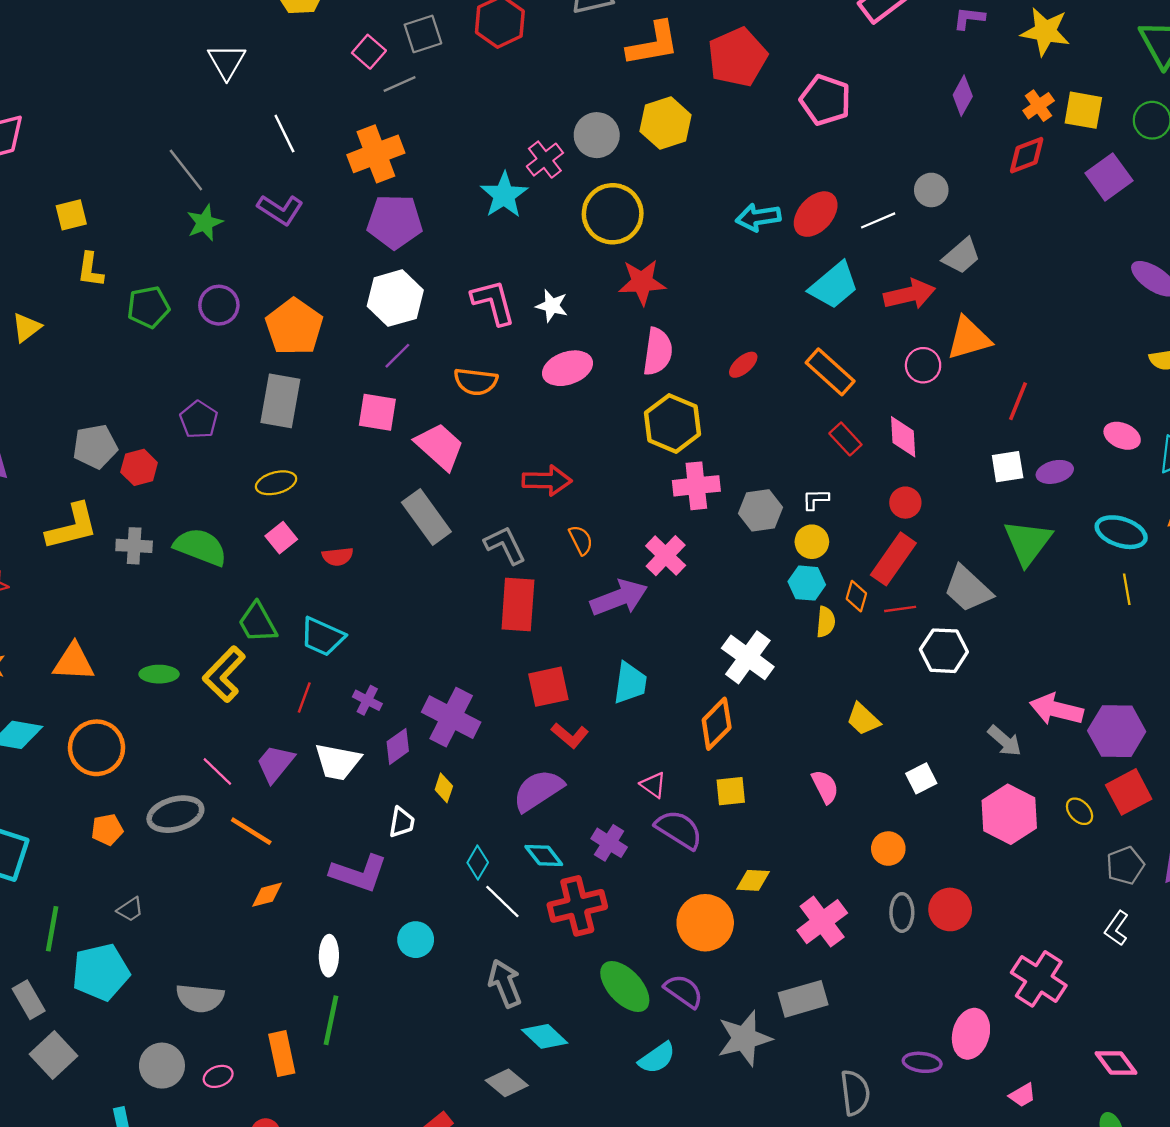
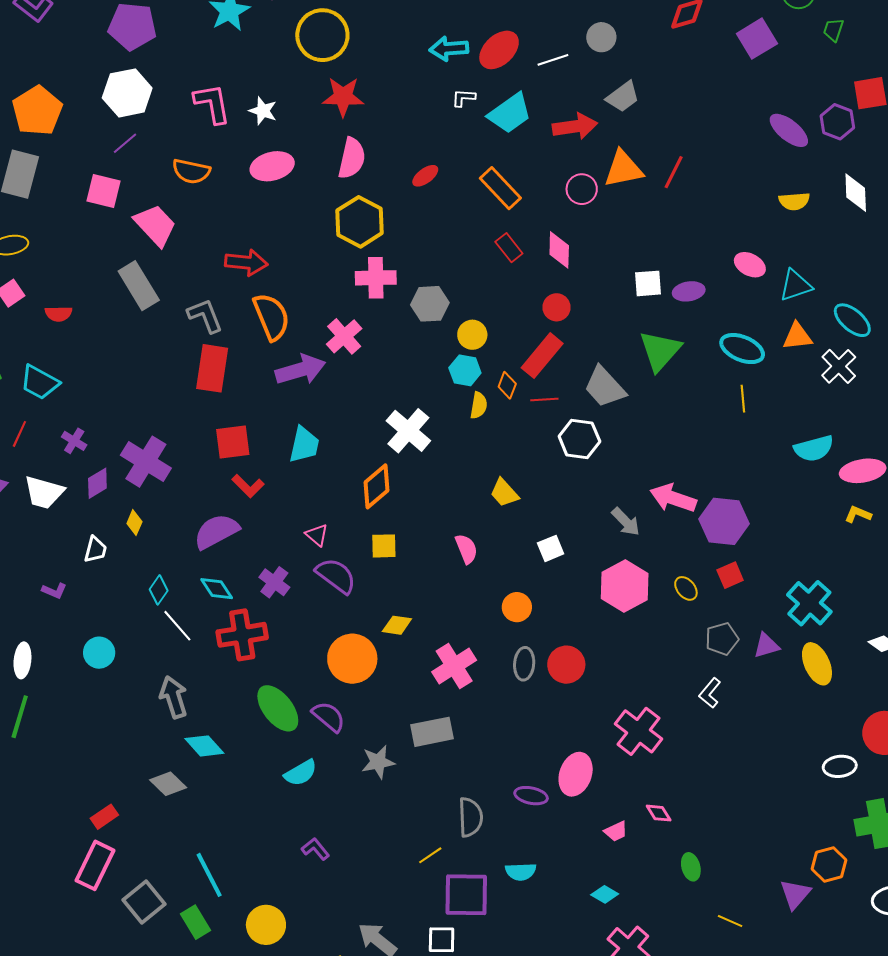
red line: (1018, 401) -> (674, 172), moved
white L-shape: (816, 499) -> (464, 98), moved
orange semicircle: (581, 540) -> (271, 317), size x1.8
red square: (1129, 792) -> (730, 575), size x0.7
purple L-shape: (359, 873) -> (54, 591), size x0.5
gray star: (744, 1038) -> (378, 762), size x0.7
pink diamond: (1116, 1063) -> (659, 813), moved, size x0.7

